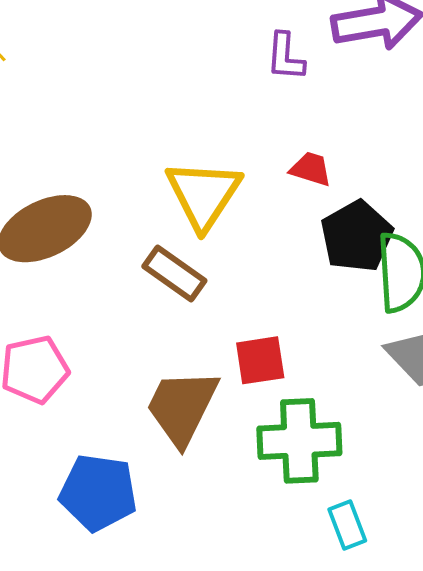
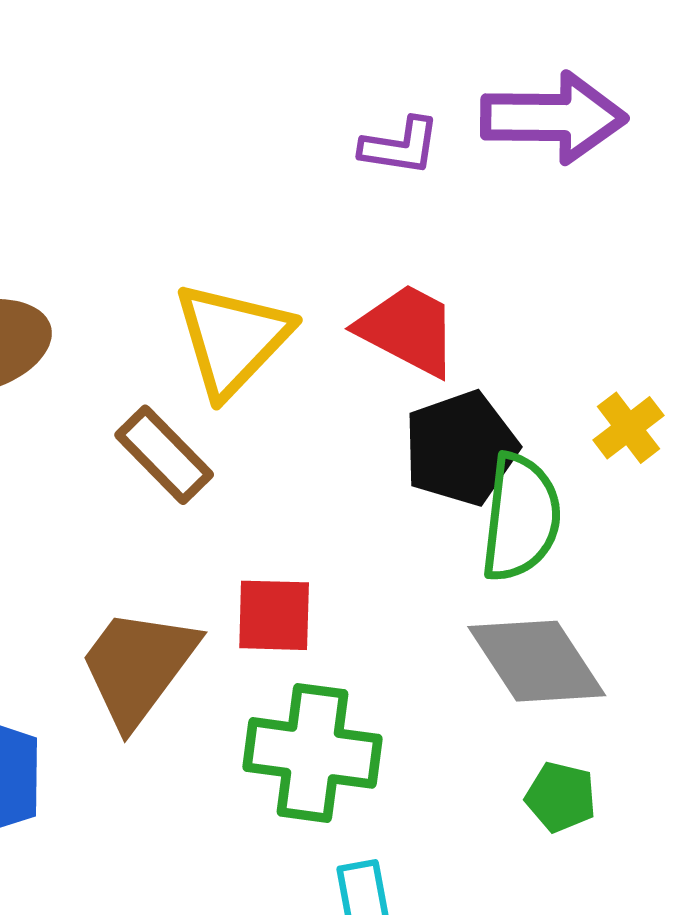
purple L-shape: (285, 57) -> (400, 146), turned -96
red trapezoid: (311, 169) -> (408, 330), size x1.6

